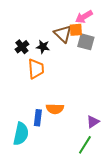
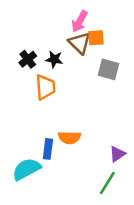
pink arrow: (84, 17) -> (80, 21), moved, turned -30
gray square: (86, 42) -> (109, 69), moved
cyan semicircle: (21, 134) -> (27, 169), turned -130

